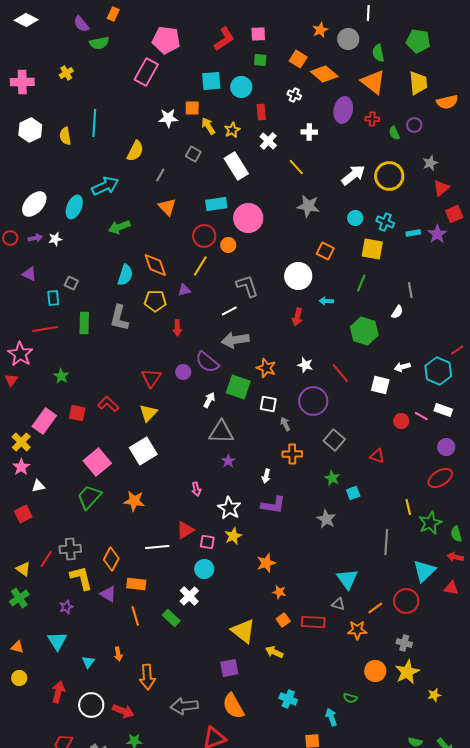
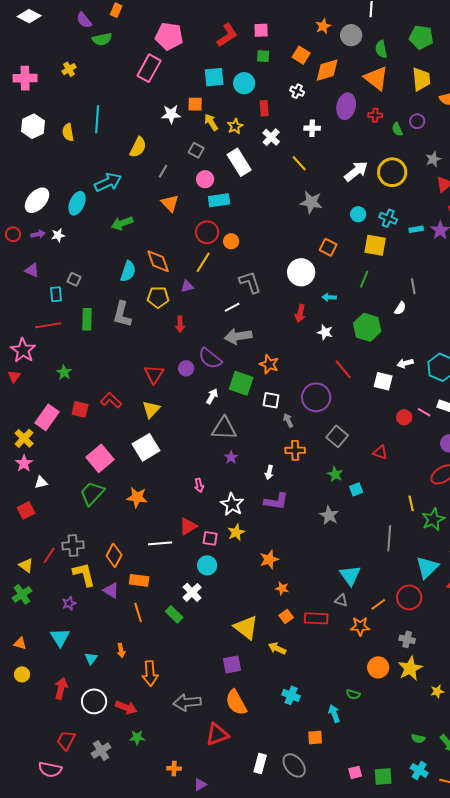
orange diamond: (324, 74) -> (327, 70), turned -56
pink circle: (248, 218) -> (205, 179), moved, size x0.6
white star: (305, 365) -> (325, 332), moved

